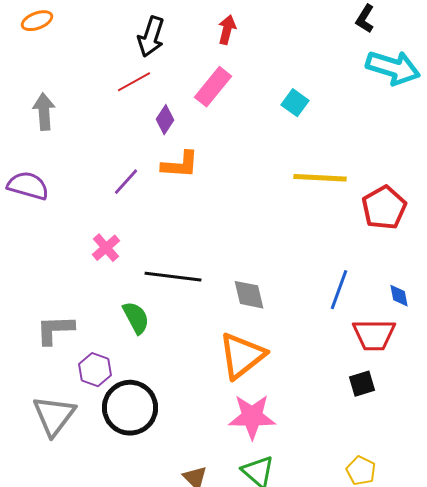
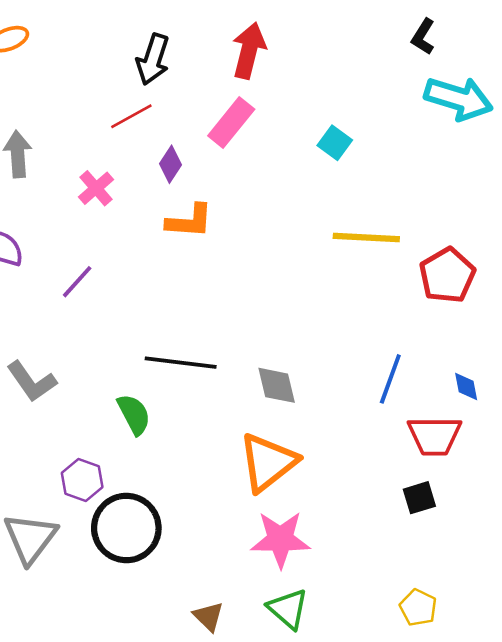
red arrow: (227, 30) -> (249, 51), size x1.5
purple line: (126, 182) -> (77, 282), moved
pink cross: (106, 248) -> (96, 188), moved
gray L-shape: (55, 330) -> (32, 381), moved, turned -123

